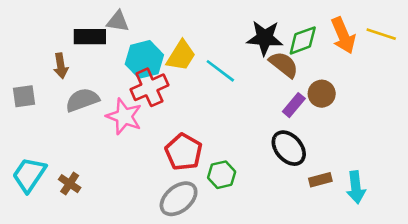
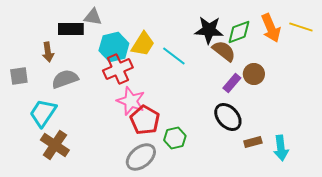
pink star: (124, 116) -> (131, 101), moved
cyan trapezoid: (29, 175) -> (43, 113), moved
brown cross: (70, 184) -> (55, 145), size x1.6

